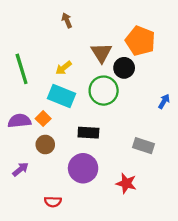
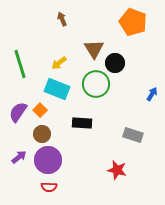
orange pentagon: (140, 41) -> (133, 22), moved
purple semicircle: (19, 121) -> (18, 112), turned -50
purple circle: (83, 168) -> (48, 160), moved

